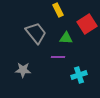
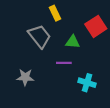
yellow rectangle: (58, 10) -> (55, 13), moved
cyan cross: (79, 75) -> (87, 83), turned 35

